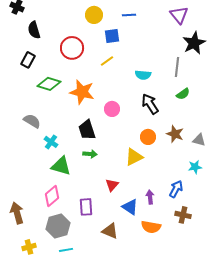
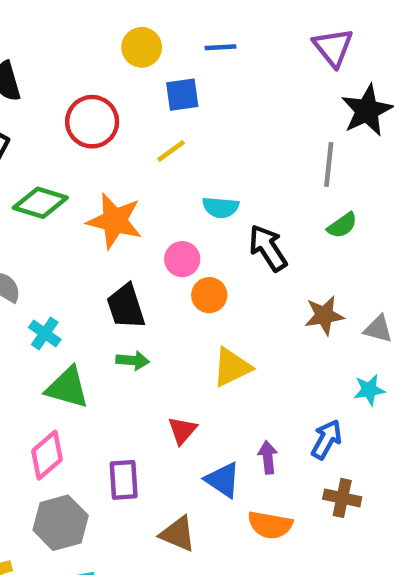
cyan semicircle: (143, 75) -> (221, 207), moved
brown star: (175, 134) -> (324, 315), turned -30
orange circle: (148, 137) -> (209, 295), moved

